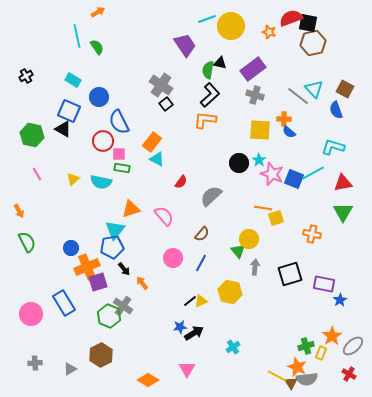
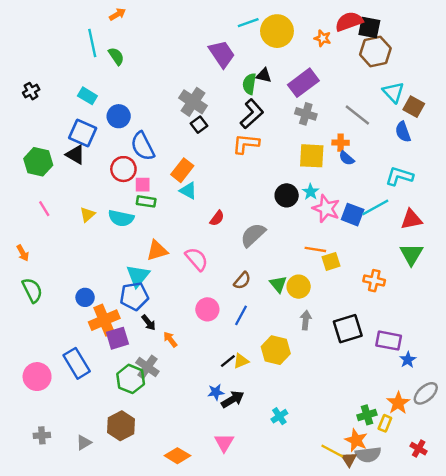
cyan triangle: (314, 89) -> (393, 92), moved
green triangle: (238, 251) -> (278, 284), moved
gray ellipse: (353, 346) -> (426, 393), moved

